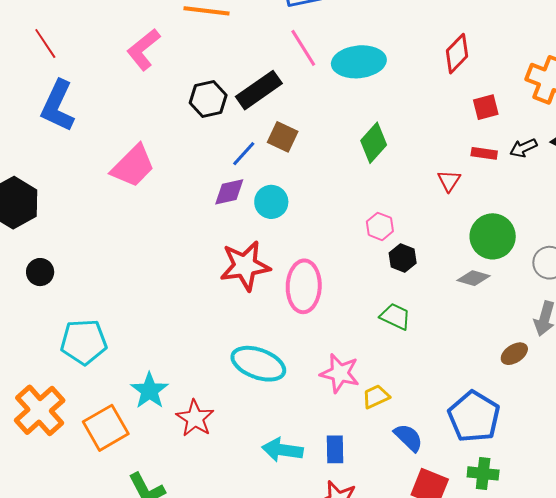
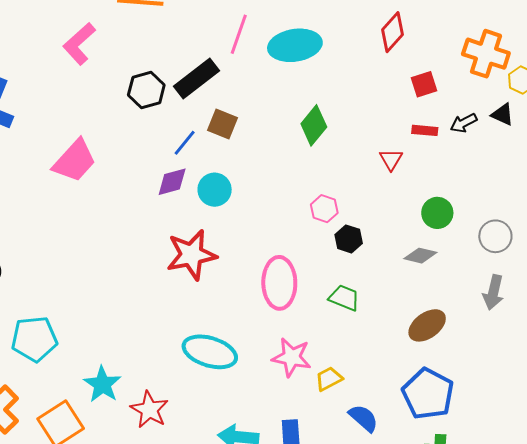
pink line: (303, 48) -> (239, 34), turned 54
green circle: (493, 236) -> (437, 213), size x0.7
pink ellipse: (304, 286) -> (279, 283), moved
brown ellipse: (514, 354) -> (427, 325), moved, size x1.4

